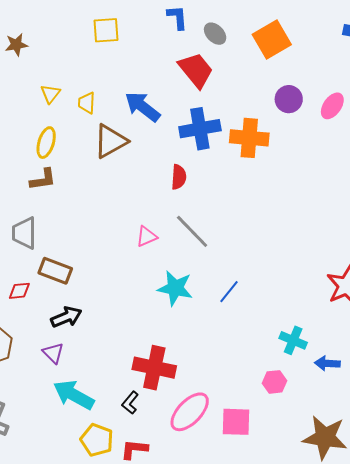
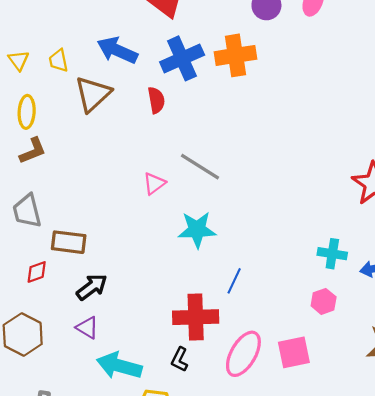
red semicircle: (179, 177) -> (156, 100), moved
blue line: (229, 292) -> (234, 281), moved

